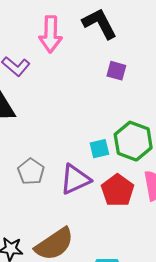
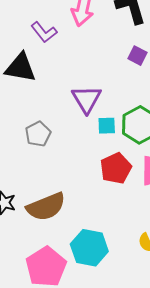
purple triangle: (75, 179) -> (86, 99), moved, turned -48

